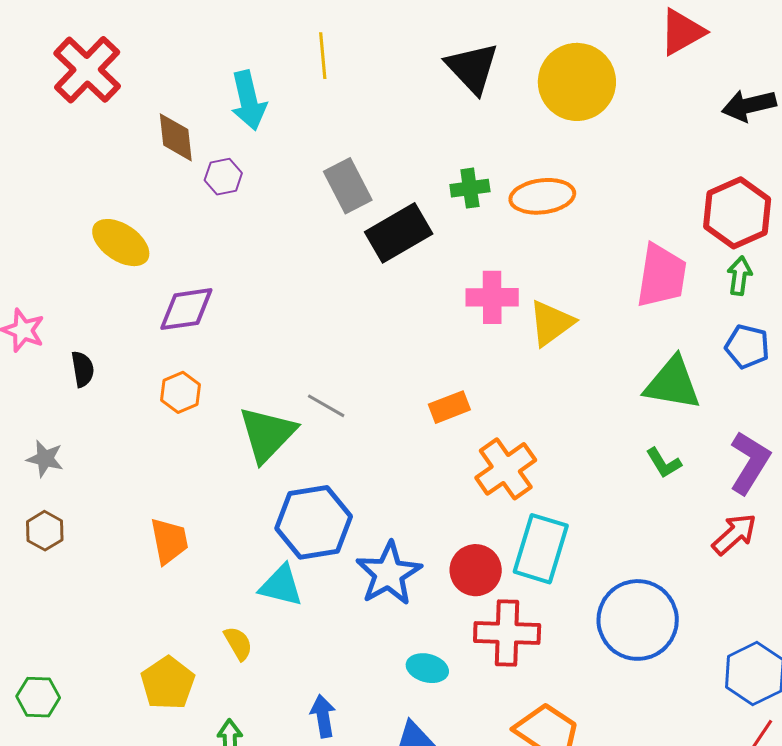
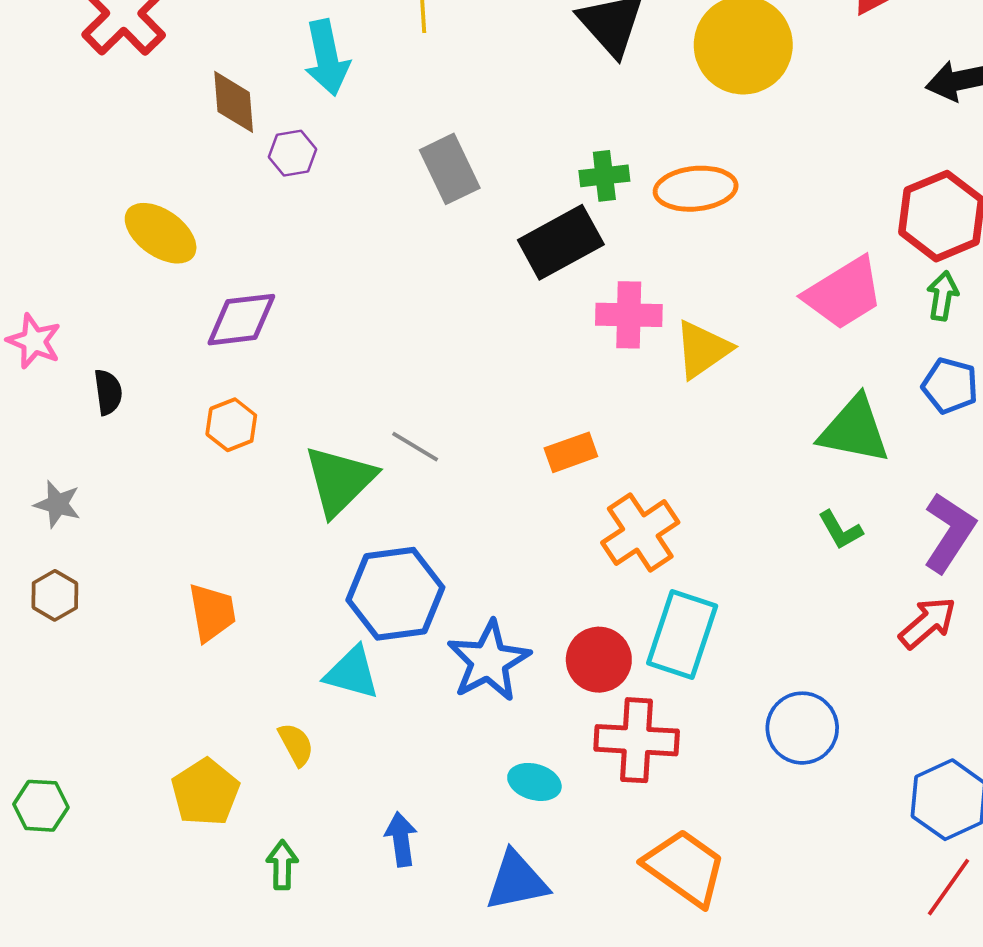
black rectangle: (399, 233) -> (561, 242), moved
pink trapezoid: (661, 276) -> (844, 293), turned 48
blue circle: (638, 620) -> (802, 728), size x0.7

